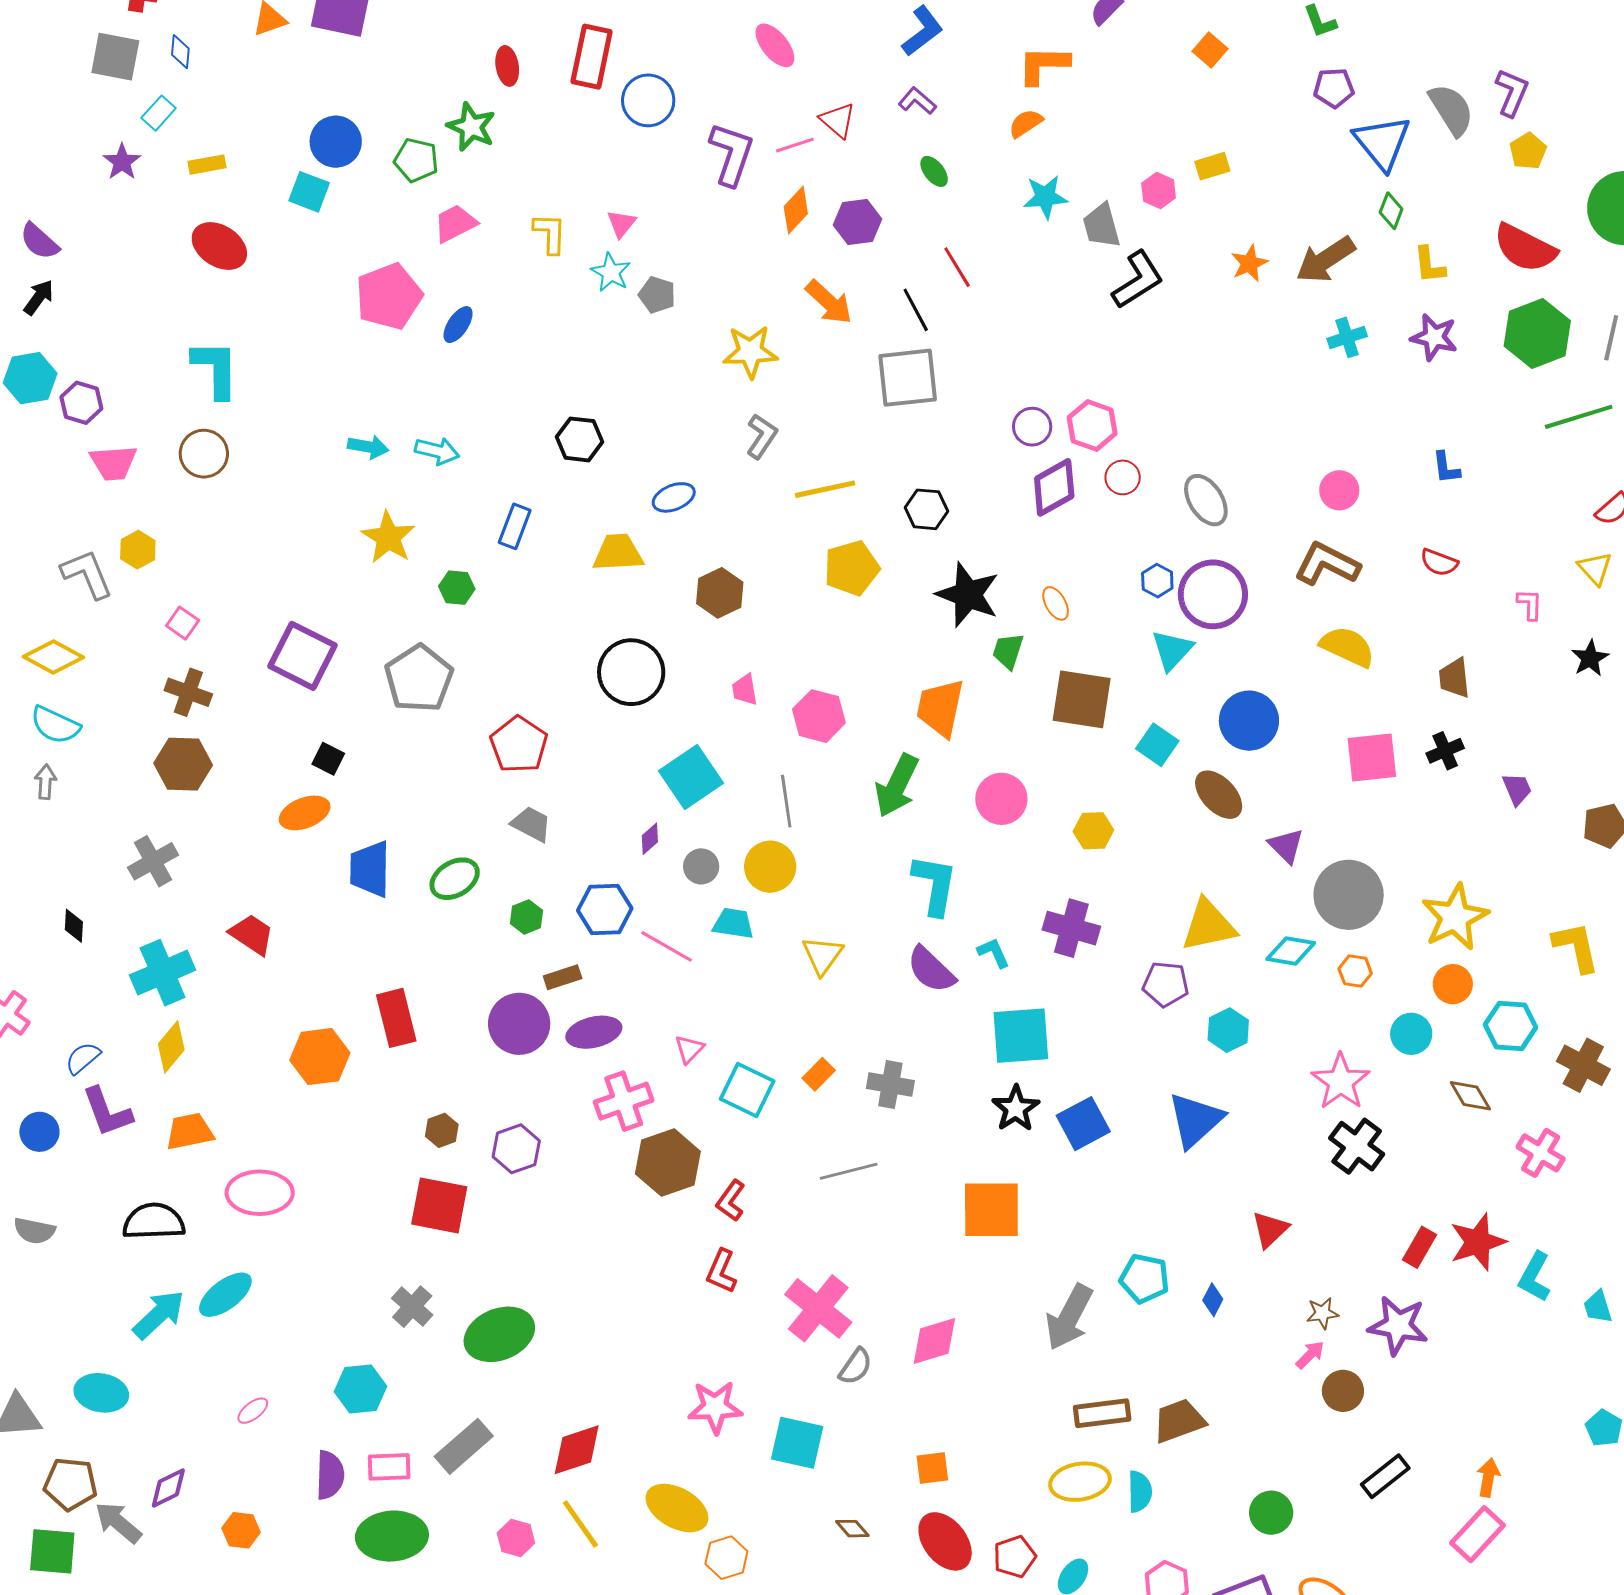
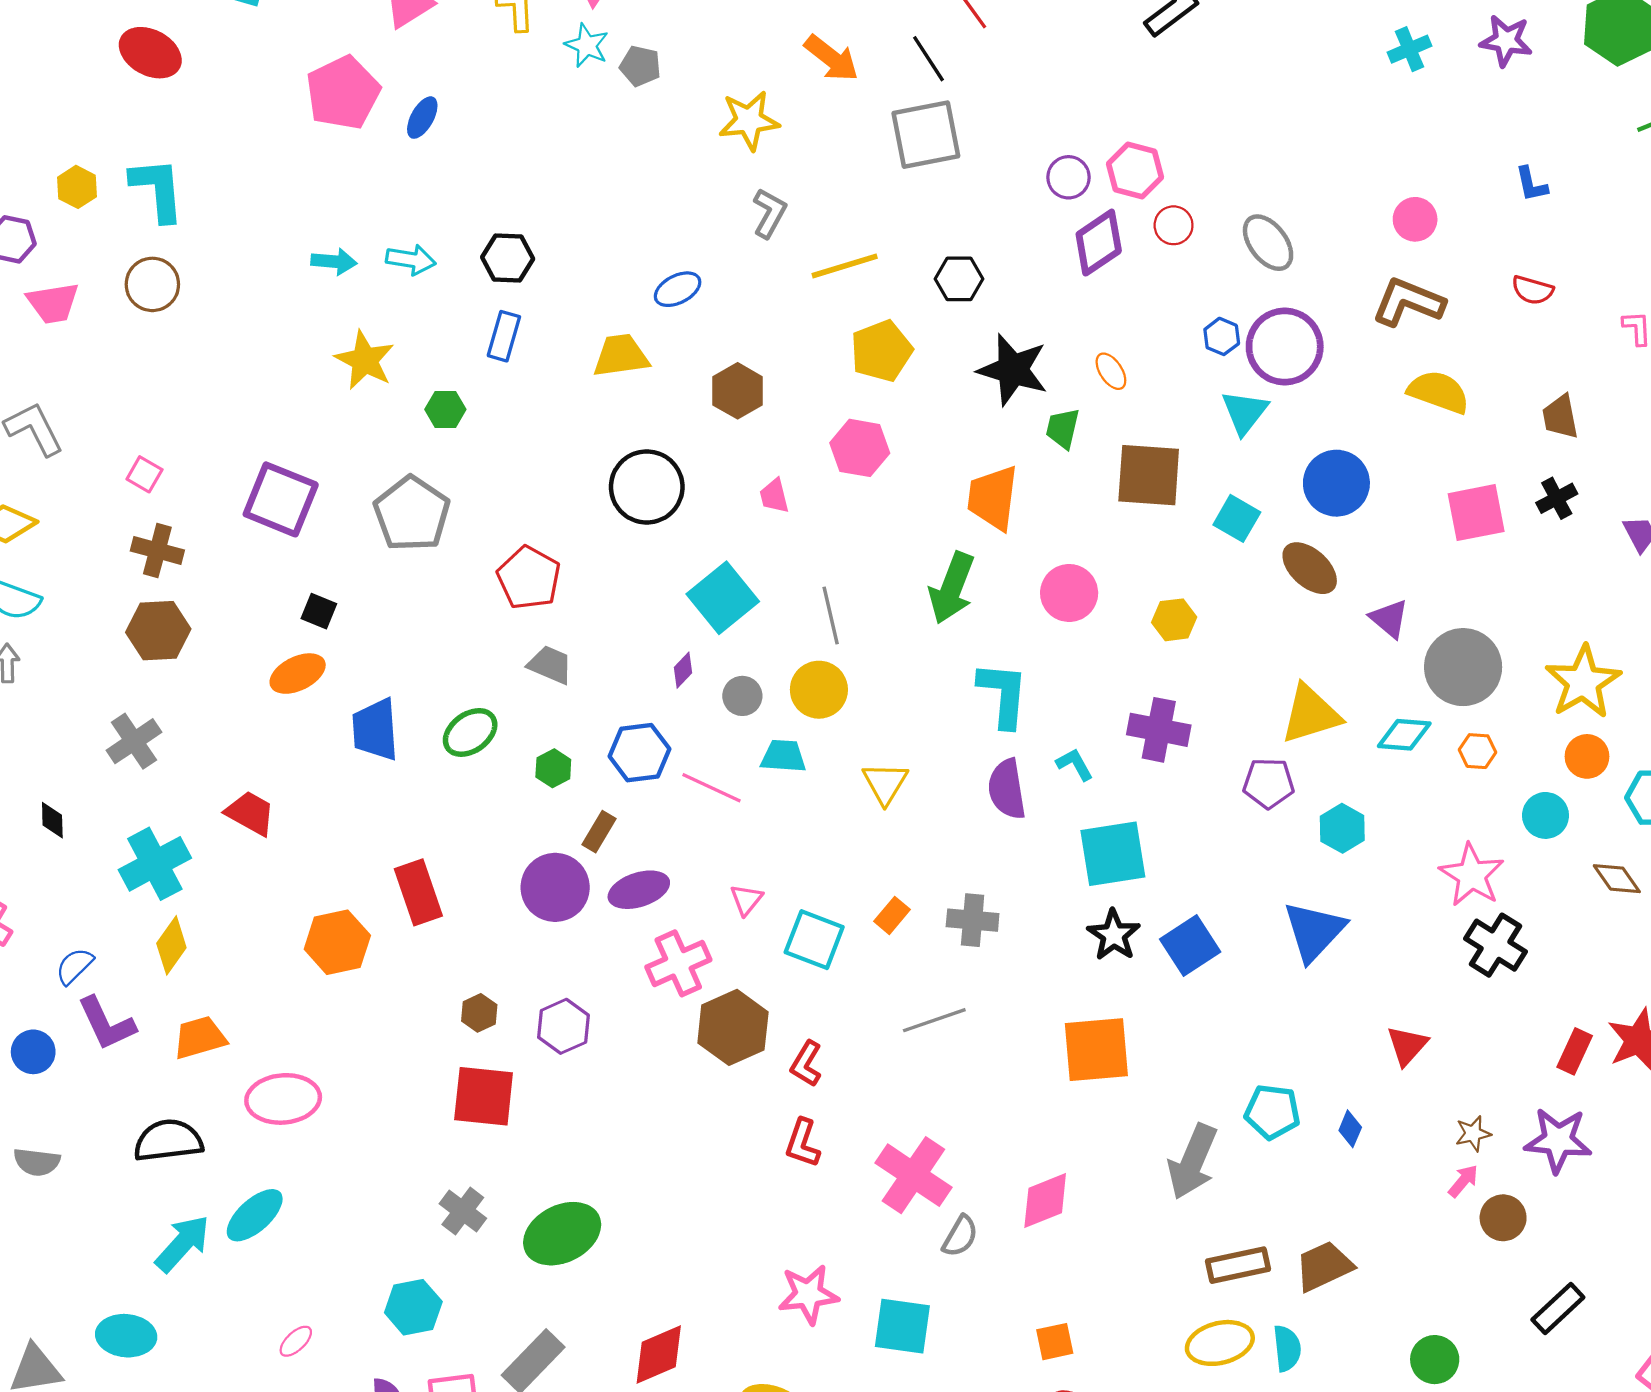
black hexagon: (579, 439) -> (508, 258), moved
yellow hexagon: (138, 550) -> (77, 187), moved
pink hexagon: (819, 716) -> (860, 448), moved
purple semicircle: (931, 970) -> (1007, 789), turned 42
brown rectangle: (563, 977) -> (599, 832), turned -36

